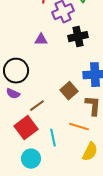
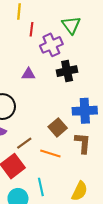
orange line: (79, 127) -> (50, 154), moved
cyan line: (53, 138) -> (41, 187), moved

